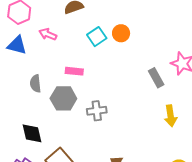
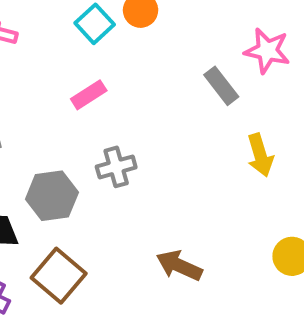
pink rectangle: (74, 71) -> (89, 95), moved, turned -30
gray hexagon: (63, 98) -> (52, 196), moved

